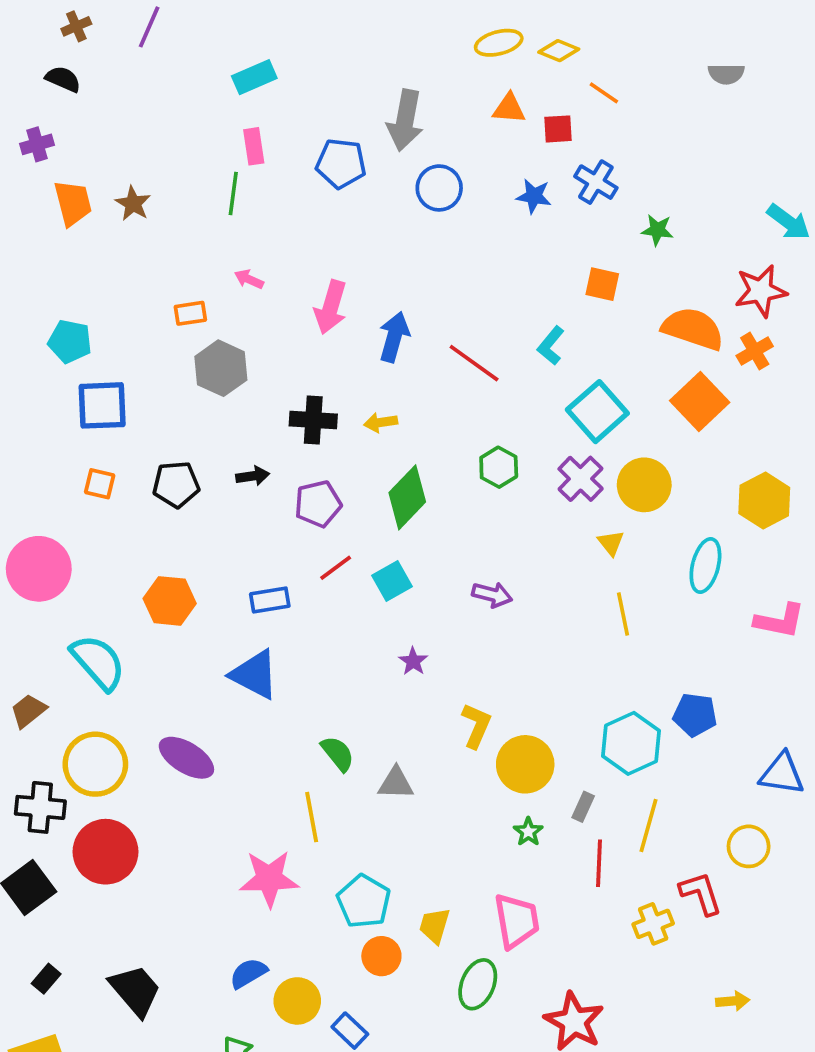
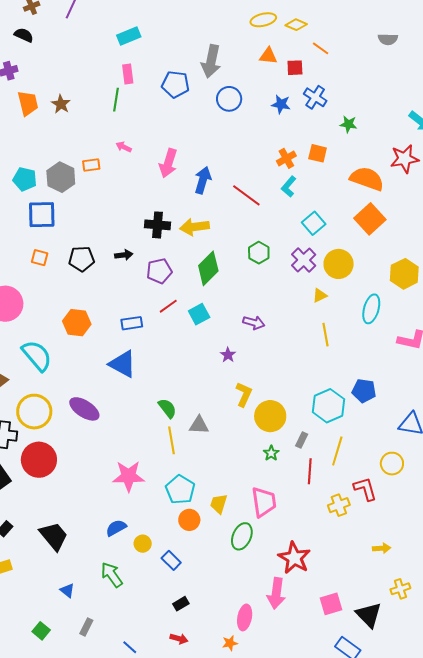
orange cross: (755, 351) -> (286, 158), moved
gray hexagon: (221, 368) -> (61, 177), moved
cyan square: (597, 412) -> (314, 223), size x0.7
yellow arrow: (381, 422) -> (194, 227), size x1.6
yellow triangle: (611, 543) -> (320, 295), turned 42
purple star: (413, 661) -> (228, 355), moved
yellow line: (312, 817) -> (172, 440), moved
yellow circle: (297, 1001) -> (143, 544), size x0.7

